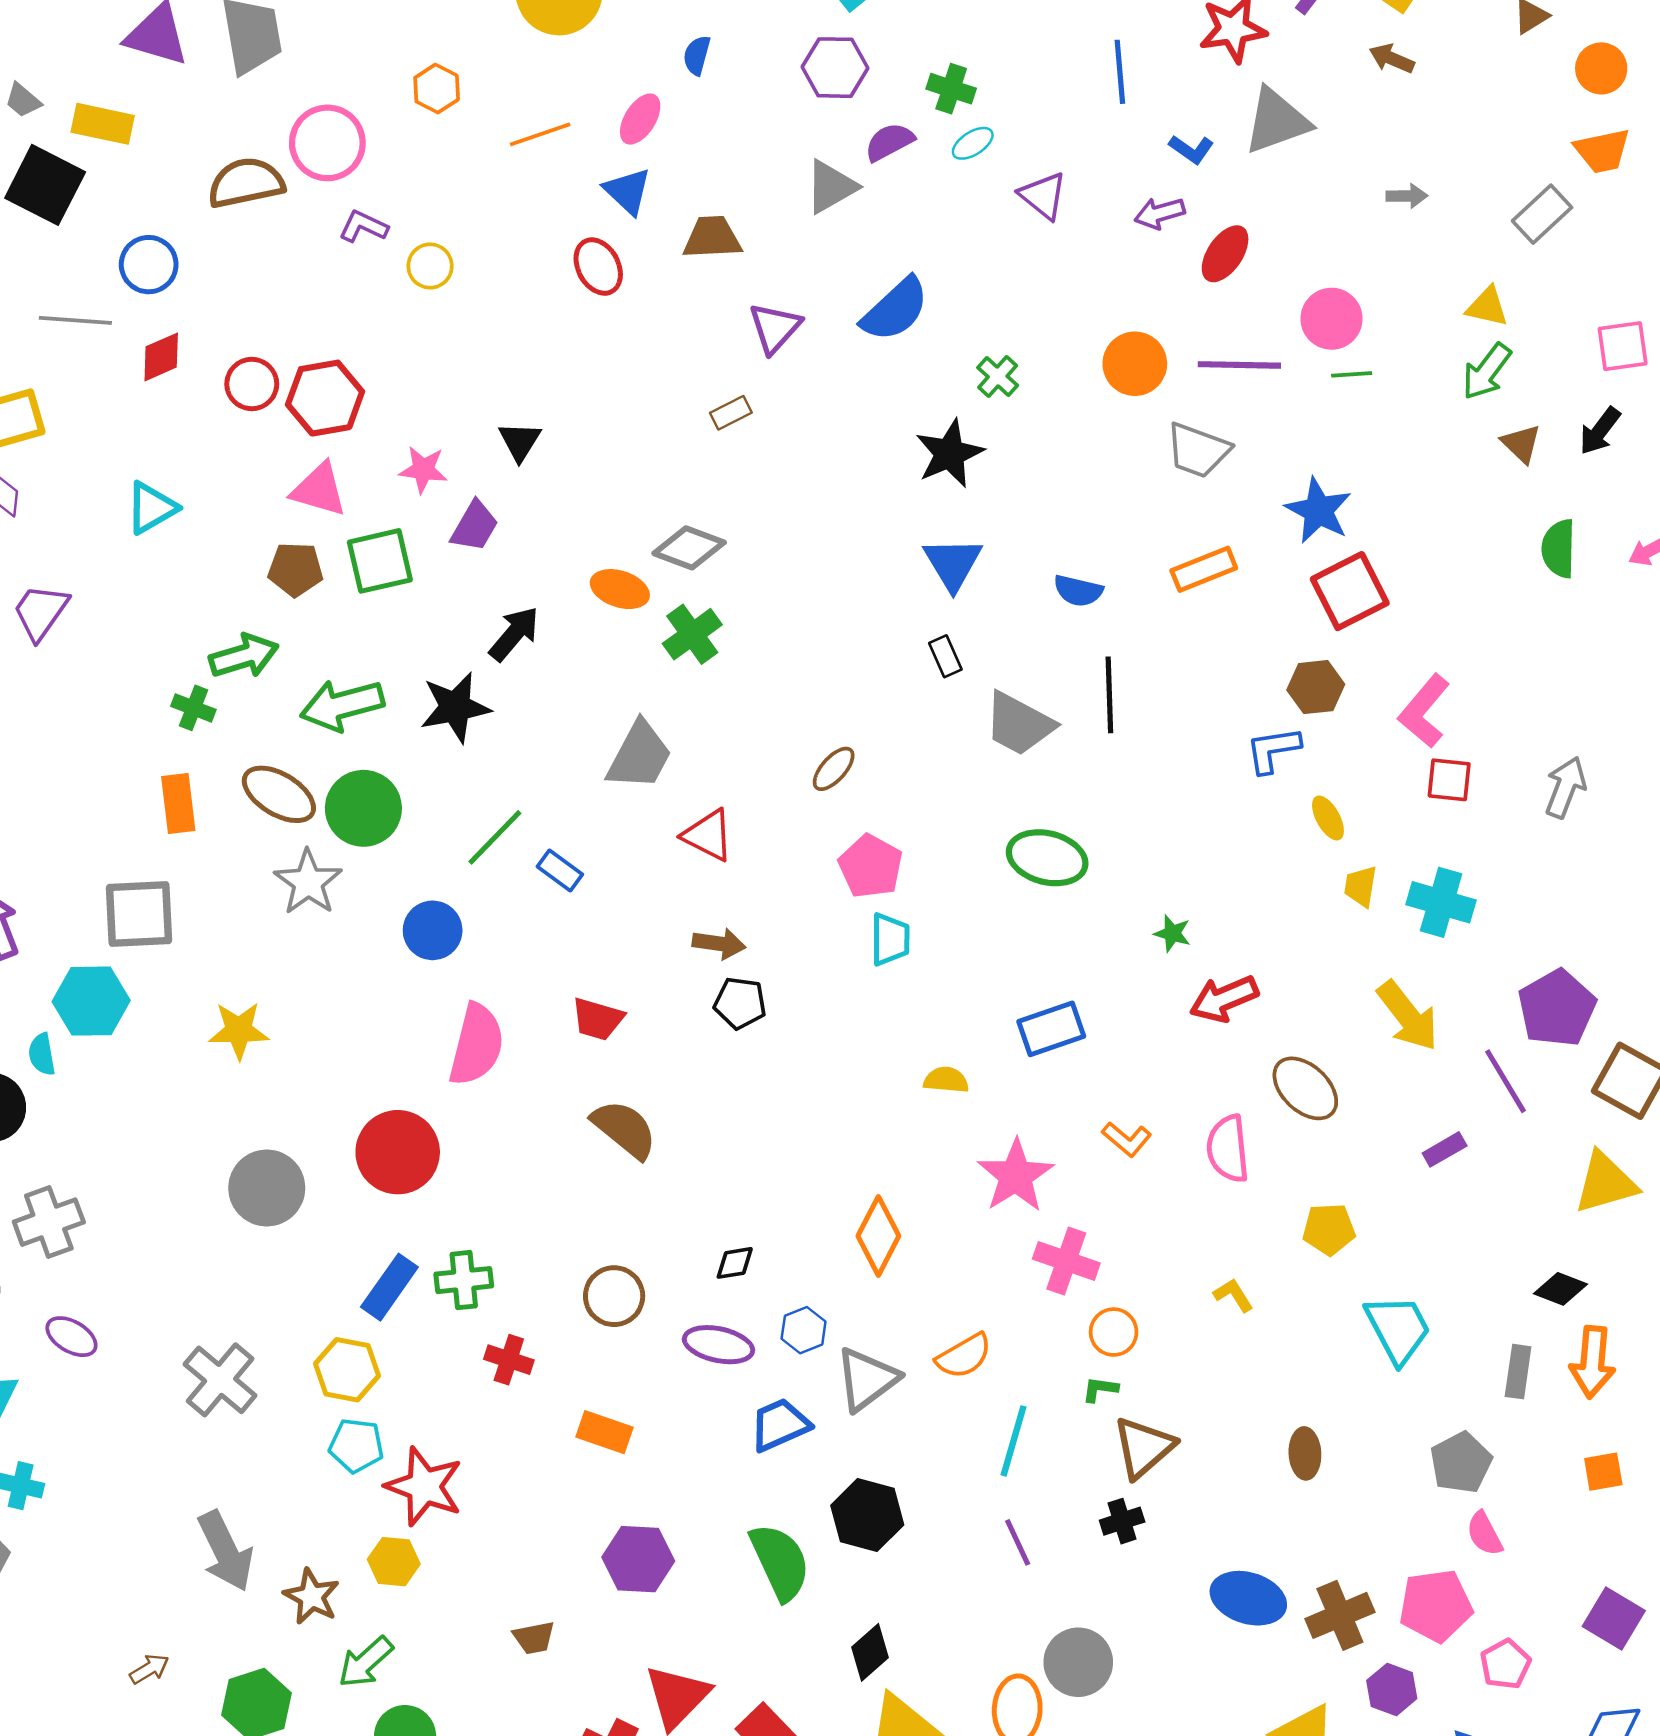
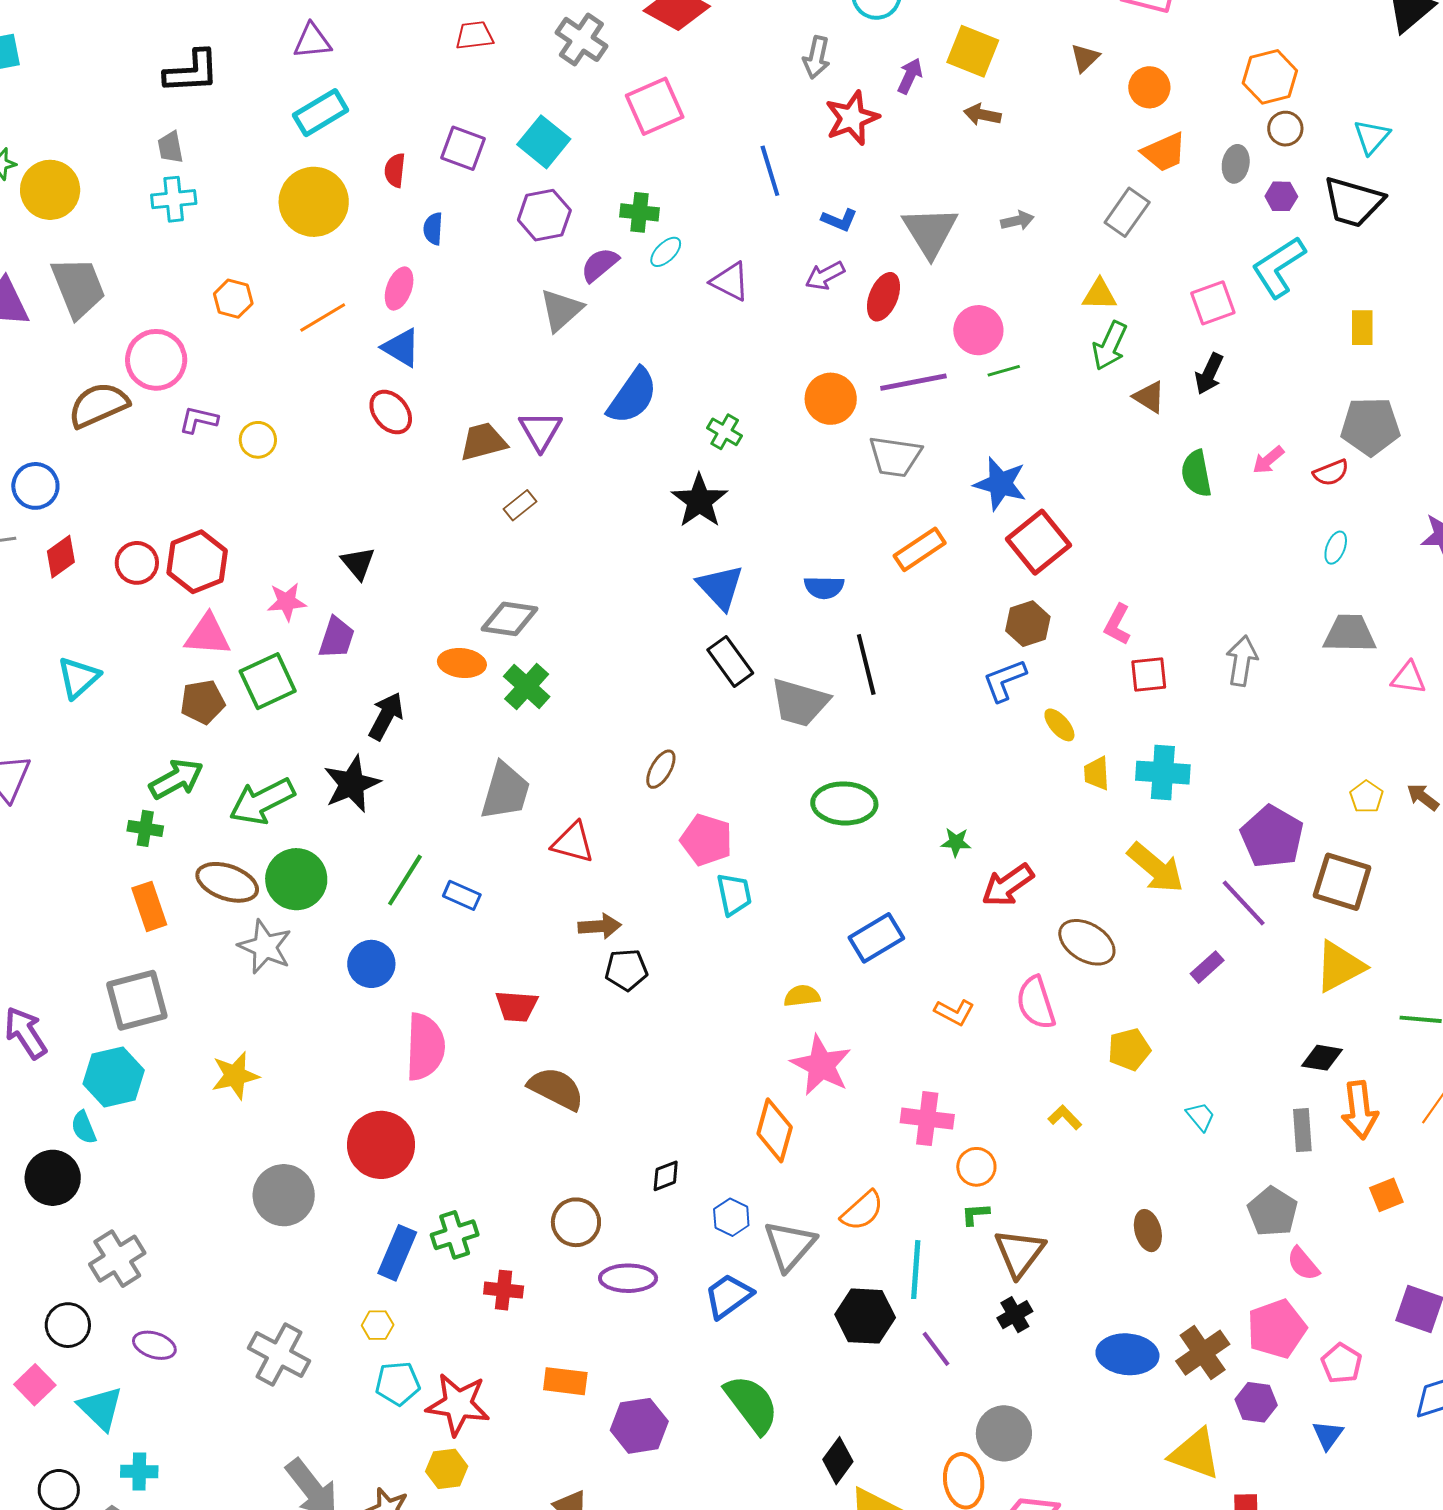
gray triangle: (1277, 121) -> (930, 232), moved, turned -30
brown trapezoid: (712, 238) -> (483, 442), moved
black rectangle: (945, 656) -> (730, 661), size x1.5
pink L-shape: (1424, 711) -> (1117, 624), size x0.7
pink star: (1016, 1176) -> (821, 1065), moved
cyan trapezoid: (1398, 1329) -> (1200, 1117), size x0.5
purple ellipse: (718, 1345) -> (628, 1278), moved
yellow hexagon: (347, 1370) -> (378, 1325), size x0.6
orange rectangle: (604, 1432) -> (565, 1381), moved
black hexagon: (867, 1515) -> (865, 1316), moved

